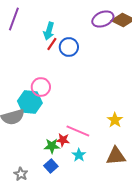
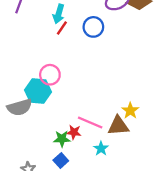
blue circle: (69, 47) -> (93, 27), moved
cyan star: (79, 155) -> (101, 149), moved
brown triangle: (116, 156) -> (118, 126), moved

